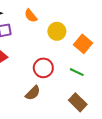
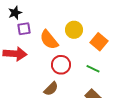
orange semicircle: (31, 16) -> (49, 40), moved, size x1.5

